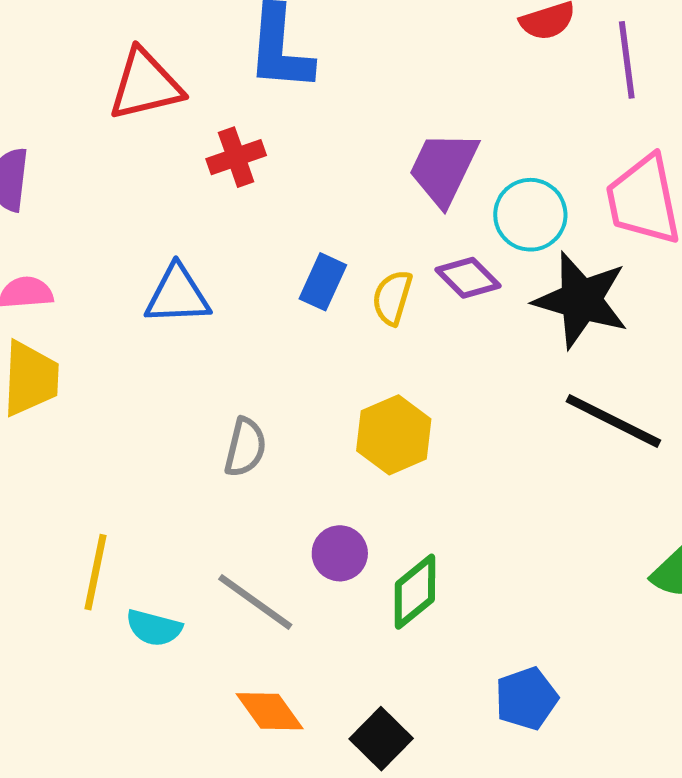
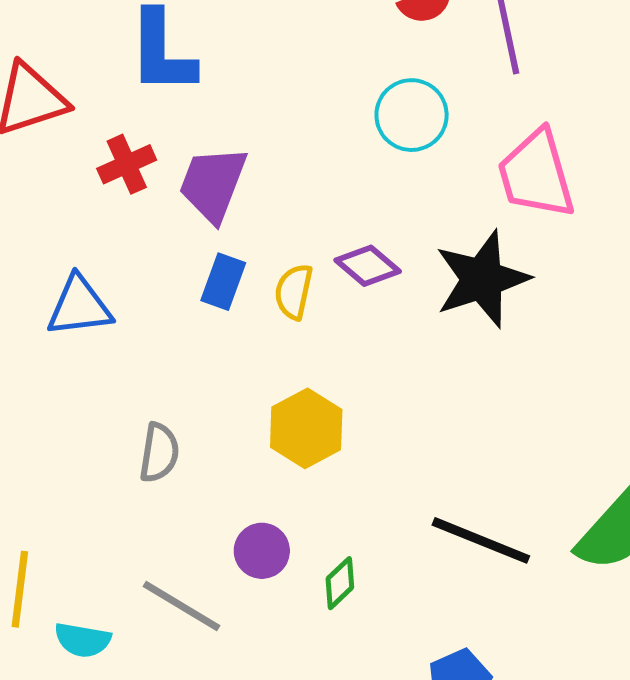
purple trapezoid: (444, 168) -> (213, 184), moved
cyan circle: (530, 215) -> (412, 115), moved
black star: (581, 300) -> (482, 279), turned -30
black line: (613, 421) -> (481, 540), moved
green diamond: (415, 592) -> (340, 583), size x0.7

